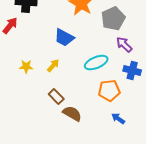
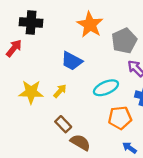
yellow star: (26, 67) -> (31, 92), size x1.6

